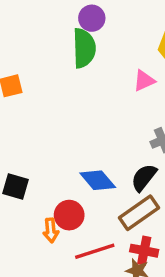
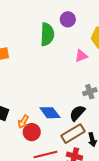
purple circle: (92, 18) -> (68, 19), moved
orange arrow: (51, 230) -> (23, 122), moved, turned 32

